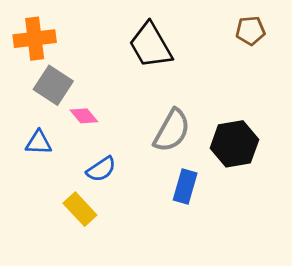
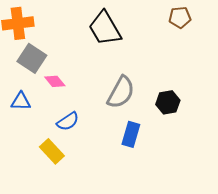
black hexagon: (234, 144) -> (168, 102), size x0.7

